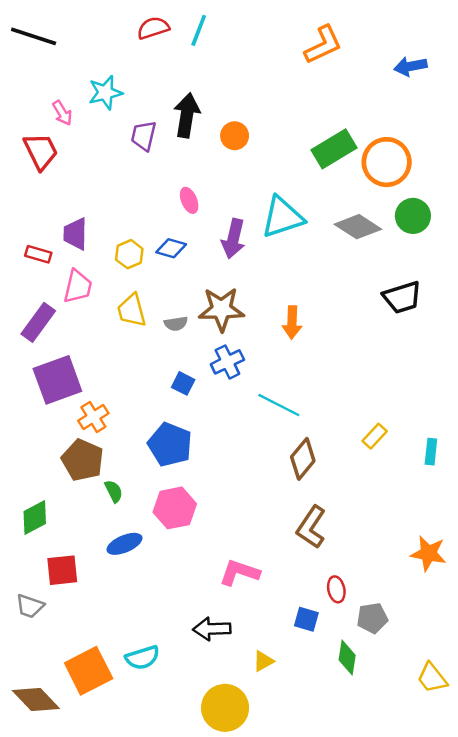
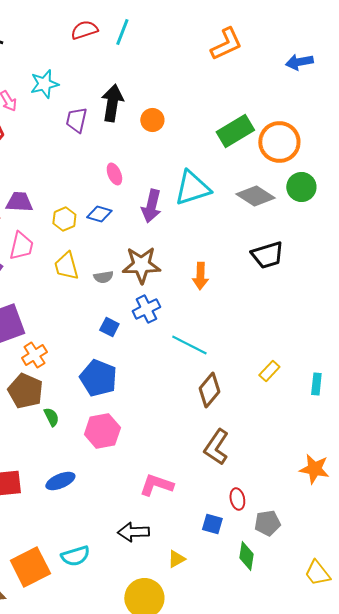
purple trapezoid: (75, 234) -> (19, 202), turned 92
black trapezoid: (402, 297) -> (267, 255), moved
blue ellipse: (124, 544) -> (60, 481), moved

